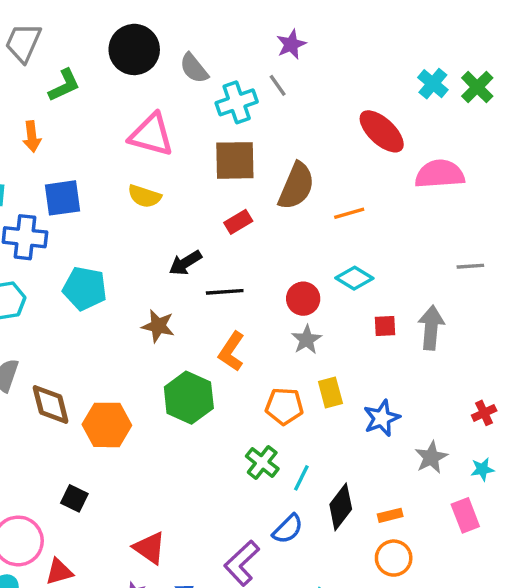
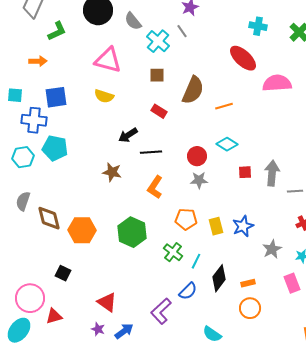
cyan cross: (433, 84) -> (258, 26), moved, turned -30
cyan cross: (237, 102) -> (158, 41), turned -30
orange arrow: (32, 137) -> (38, 61), turned -84
brown square: (235, 160) -> (157, 75), size x0.6
red rectangle: (238, 222) -> (159, 111), turned 63
gray line: (470, 266) -> (295, 191), moved
cyan pentagon: (85, 288) -> (55, 148), moved
gray star: (307, 340) -> (199, 180), turned 30
yellow rectangle: (330, 392) -> (216, 226), moved
green hexagon: (189, 398) -> (132, 232), moved

